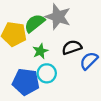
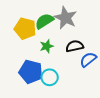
cyan circle: (47, 73) -> (50, 77), moved

